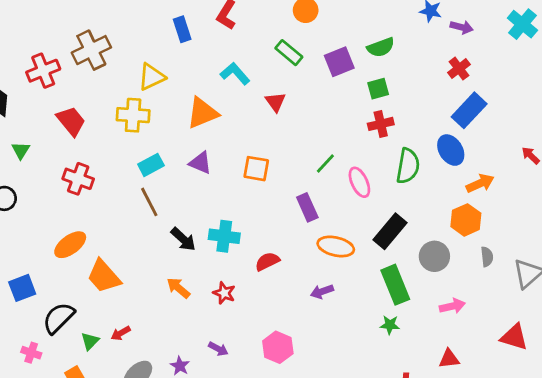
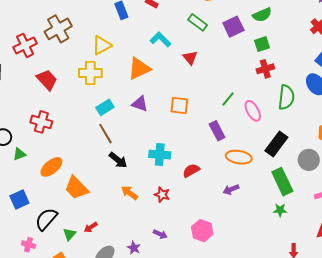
green triangle: (21, 150) -> (19, 154), moved, turned 40
red cross: (78, 179) -> (41, 122), moved
black arrow: (183, 239) -> (118, 160), moved

